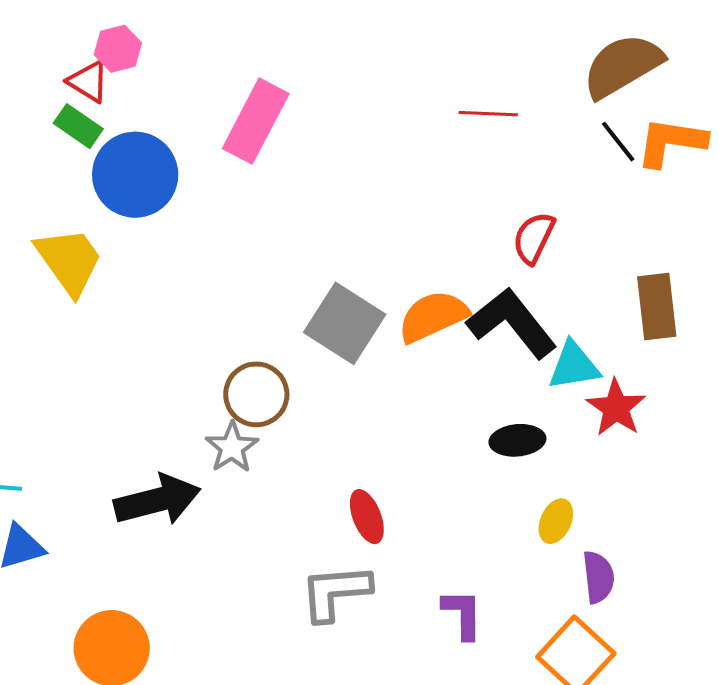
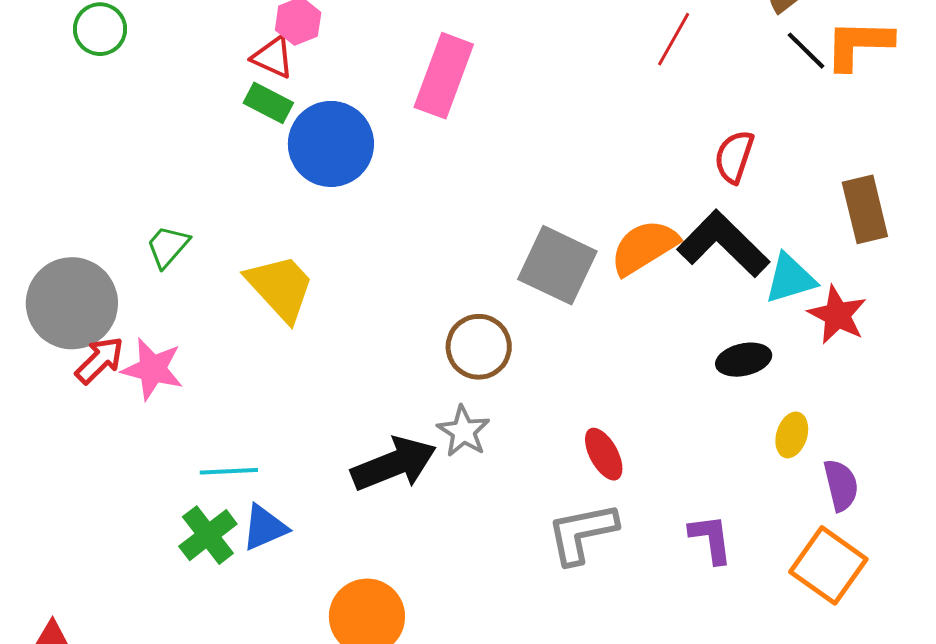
red line: (488, 114) -> (674, 39), turned -56
yellow trapezoid: (69, 261) -> (280, 287), moved
gray star: (232, 447) -> (463, 431), moved

